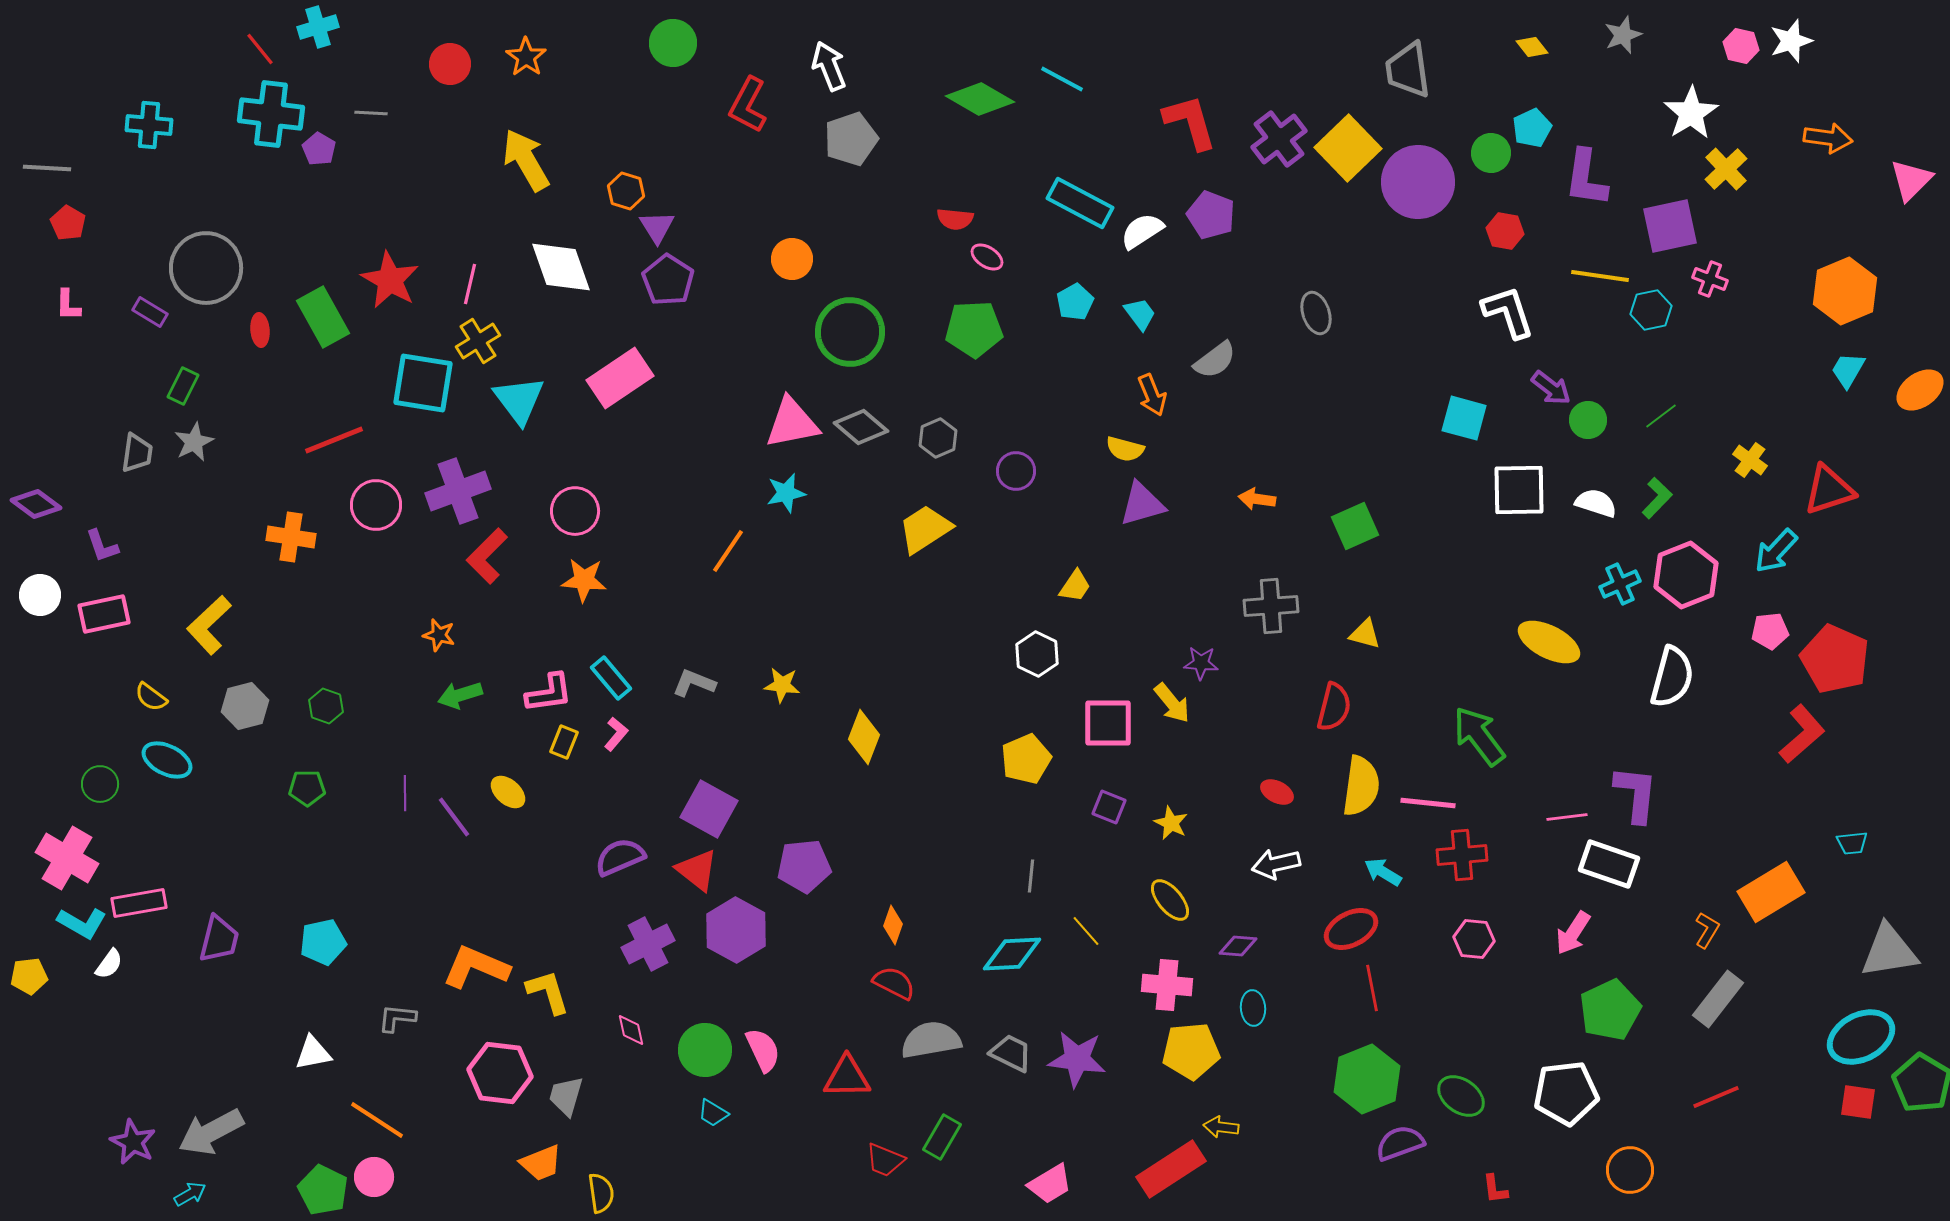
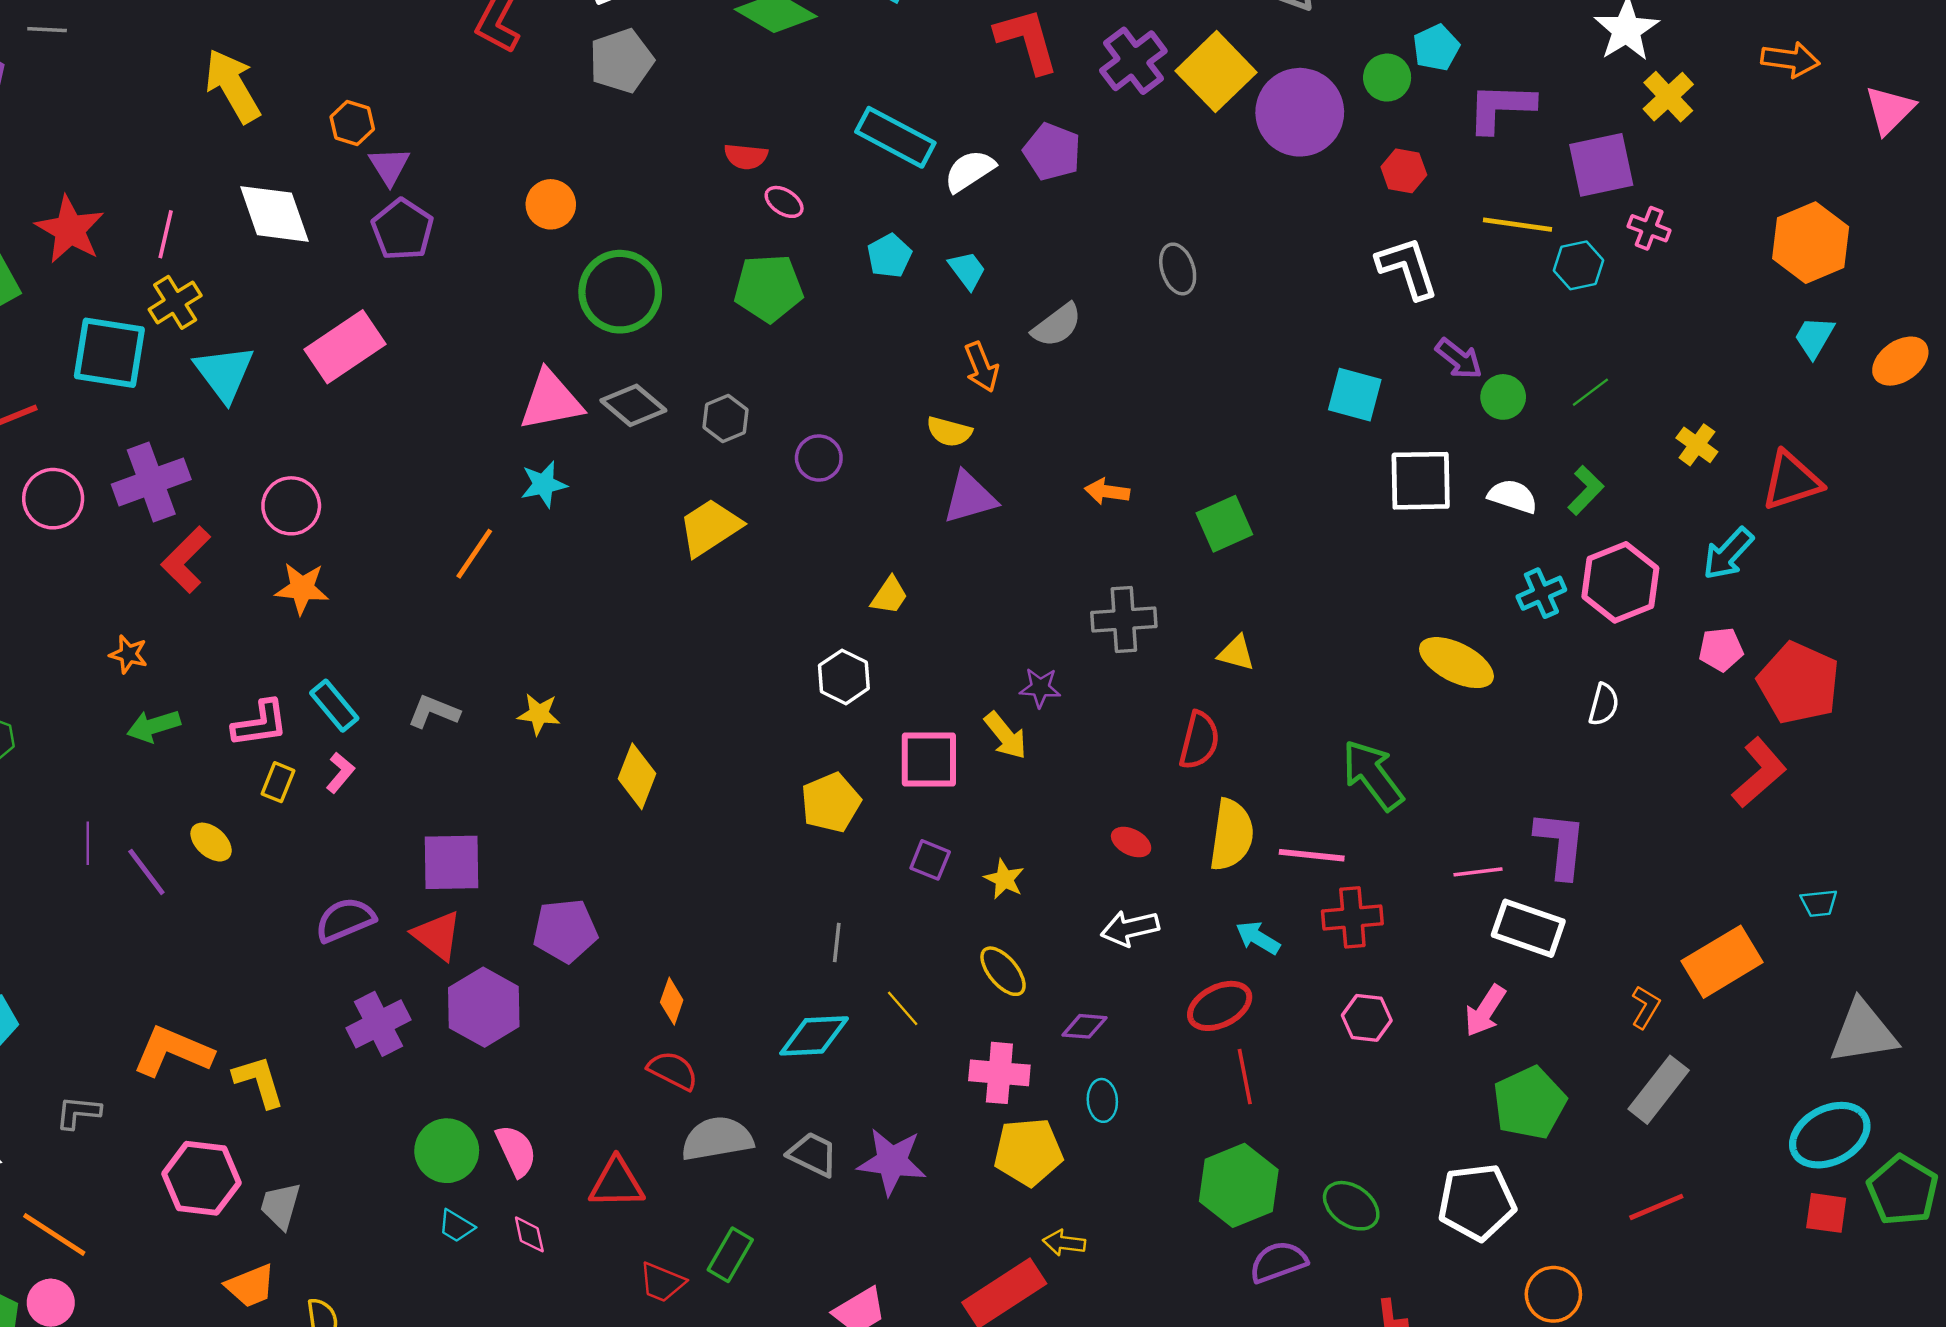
purple L-shape: (1586, 178) -> (1501, 107), turned 84
white semicircle: (1672, 677) -> (1604, 704), size x0.6
purple square: (709, 809) -> (452, 862), turned -30
pink diamond: (631, 1030) -> (529, 1234), moved

